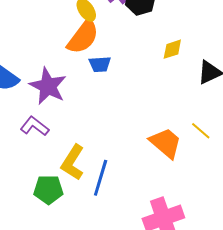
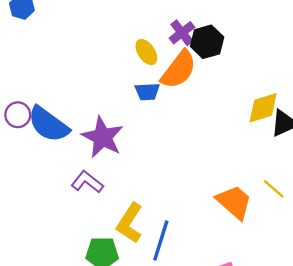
orange semicircle: (83, 37) -> (179, 70), moved
yellow diamond: (172, 49) -> (263, 108), moved, size x1.4
blue trapezoid: (100, 64) -> (147, 92), moved

